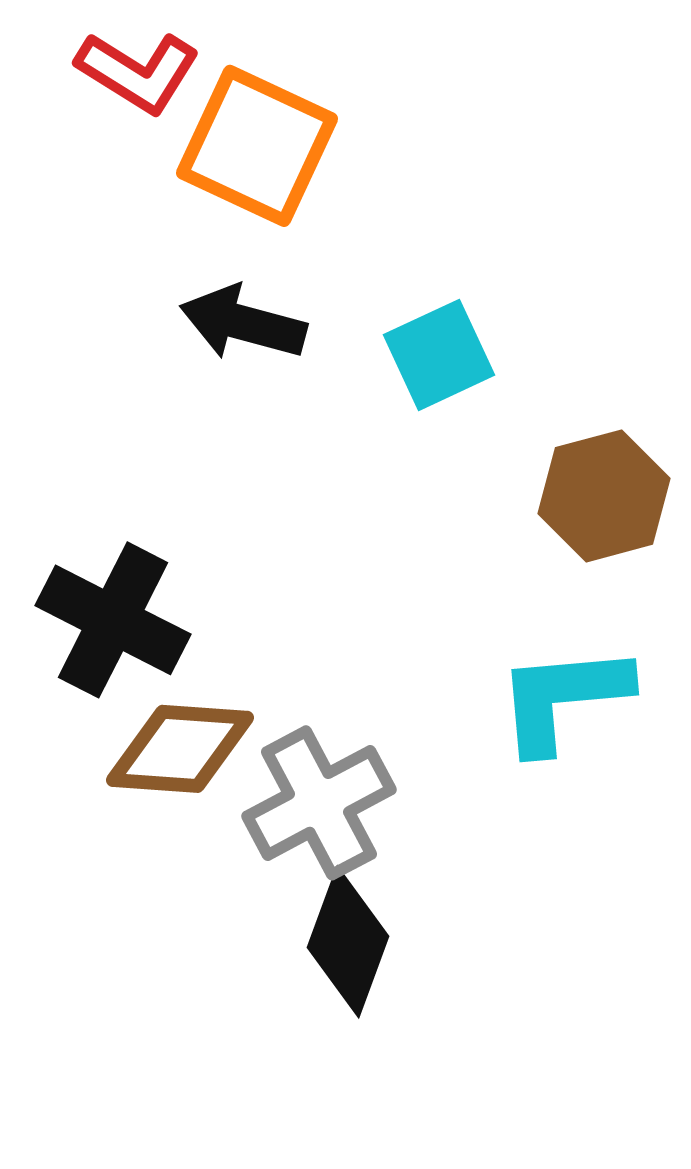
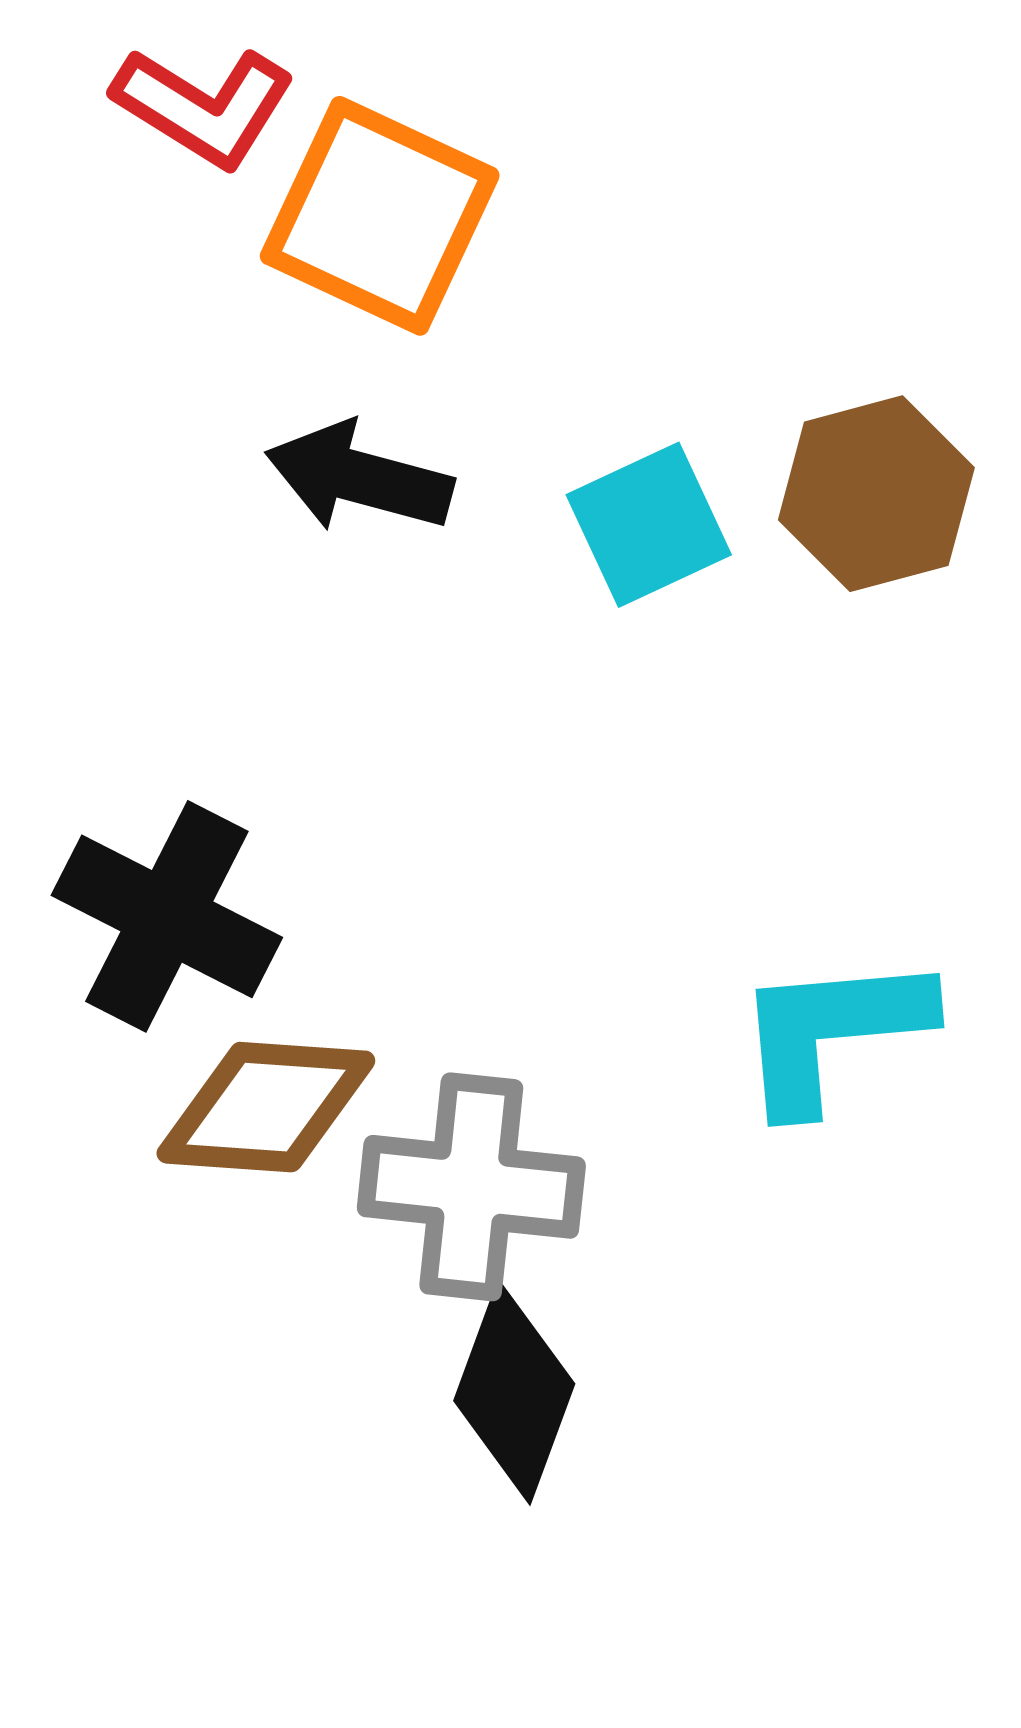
brown hexagon: (604, 496) -> (876, 494), moved
gray cross: (319, 803) -> (471, 1187), turned 34

